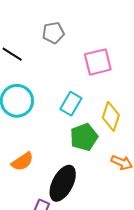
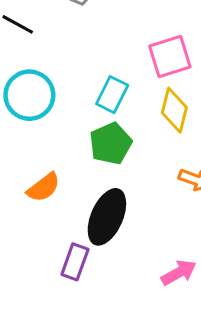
pink square: (98, 62) -> (170, 56), moved
green pentagon: (84, 137) -> (111, 143), moved

